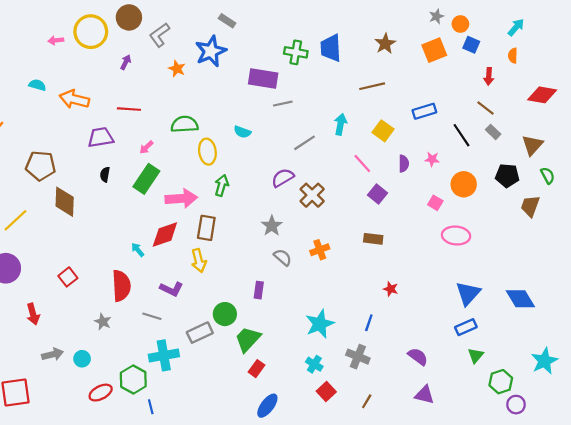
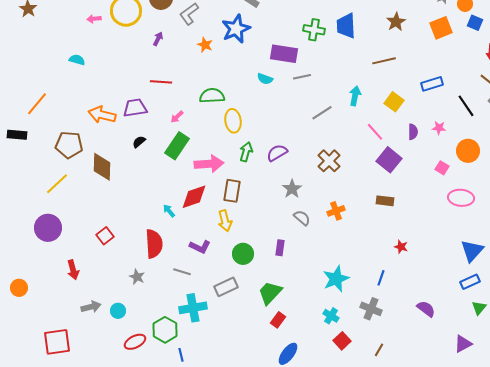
orange arrow: (74, 99) -> (102, 115), moved
cyan semicircle: (242, 132) -> (265, 79), moved
brown pentagon: (41, 166) -> (69, 145), moved
black semicircle: (105, 174) -> (139, 142), turned 40
purple semicircle: (283, 178) -> (277, 153), moved
purple square: (378, 194) -> (389, 160), size x1.4
green circle: (225, 314) -> (243, 254), moved
purple triangle: (424, 395) -> (463, 344), moved, turned -42

